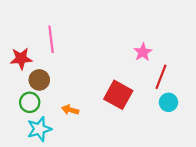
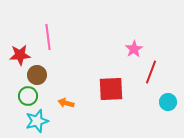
red square: (118, 95) -> (111, 89), turned -32
cyan circle: (168, 102) -> (168, 102), moved

